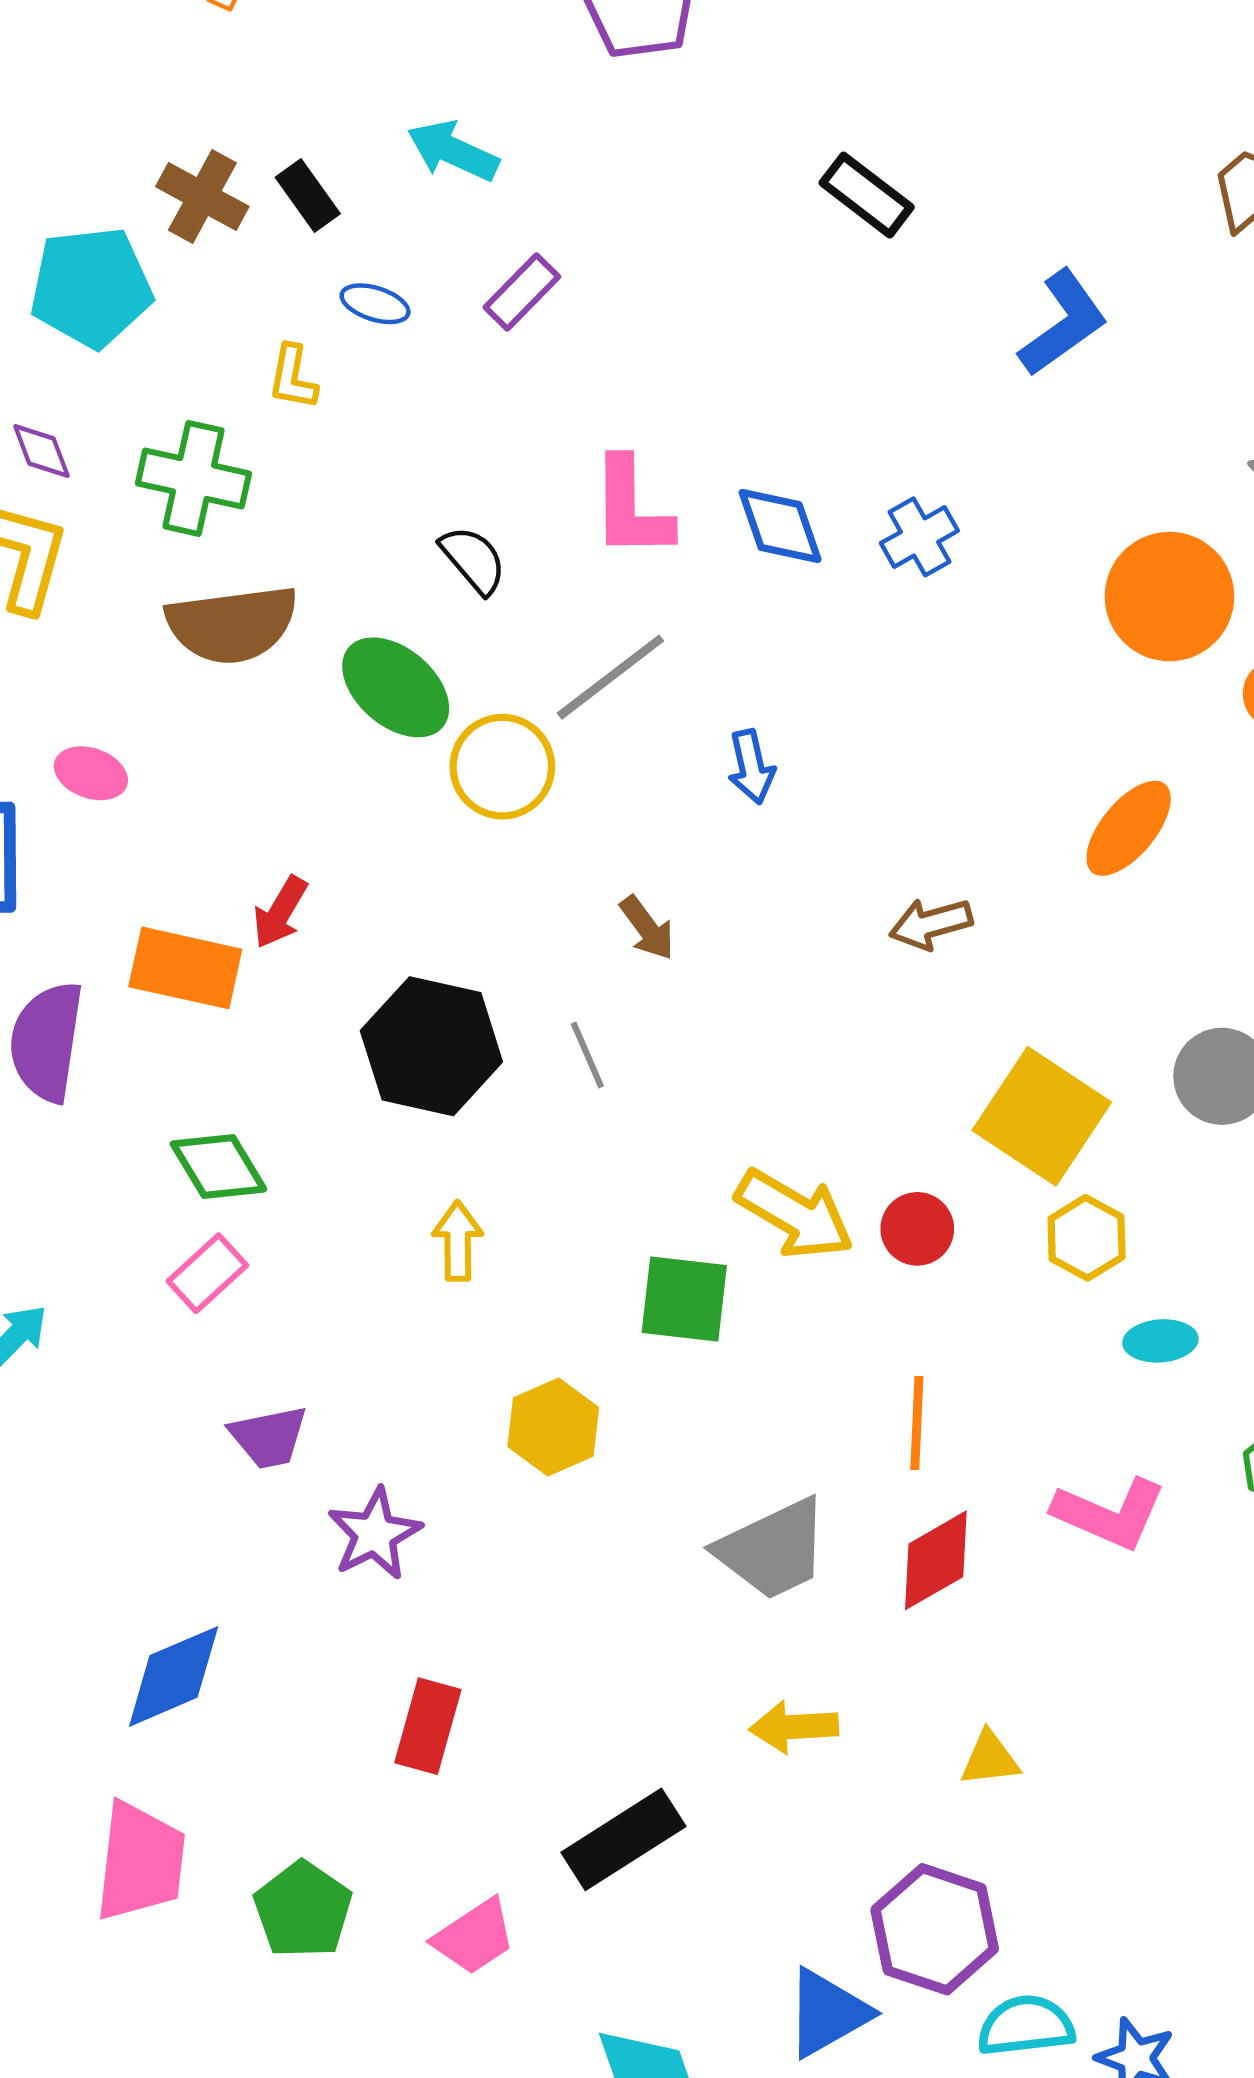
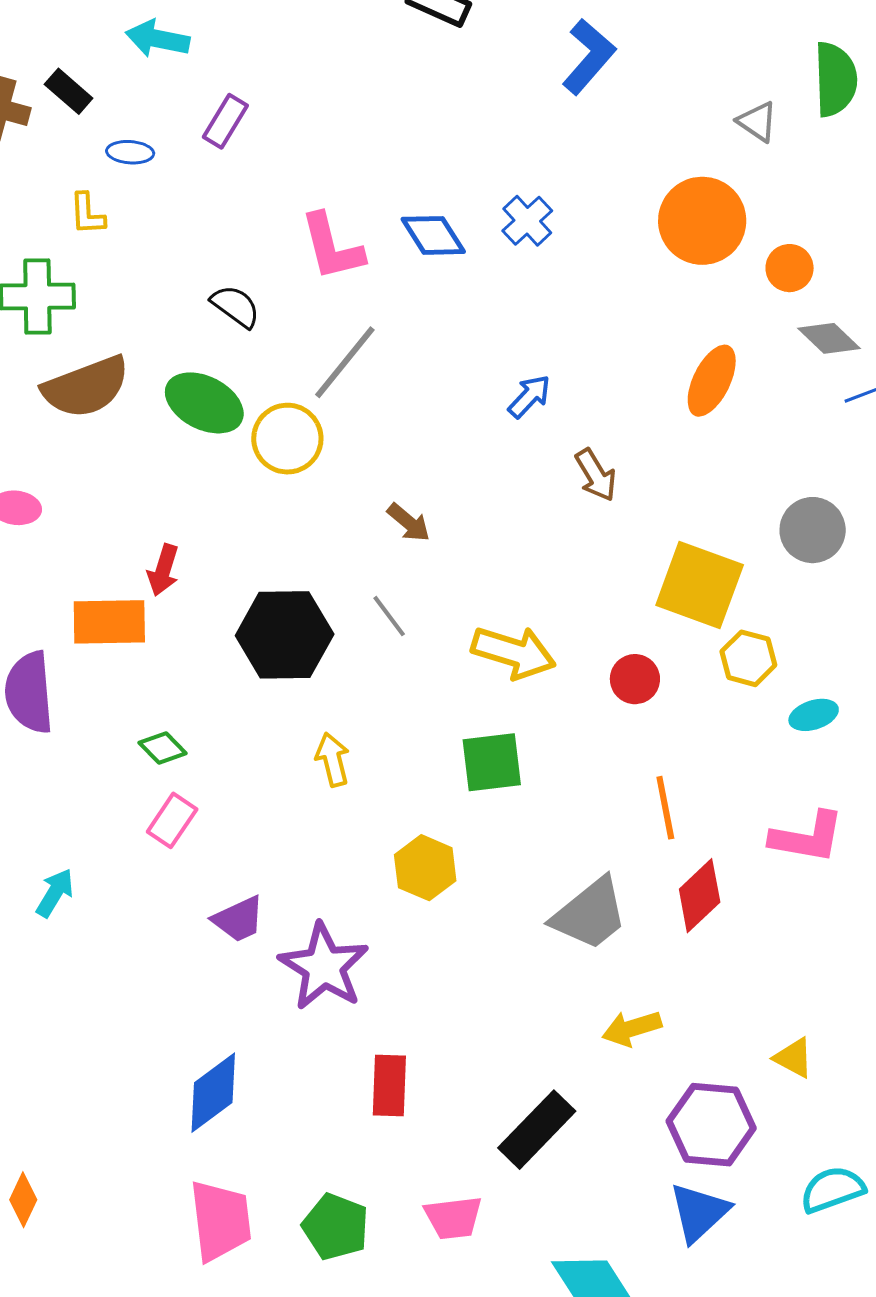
blue arrow: (751, 767) -> (529, 396), moved, turned -111
brown arrow: (931, 924) -> (596, 475), turned -92
green diamond: (218, 1167) -> (163, 748), size x0.7
yellow arrow: (795, 1214) -> (514, 652), moved
purple star: (375, 1534) -> (324, 967), size x1.4
yellow triangle: (990, 1759) -> (794, 1058), moved, turned 48
purple hexagon: (935, 1929) -> (711, 1125), moved
pink trapezoid: (474, 1937) -> (453, 1218), turned 40

